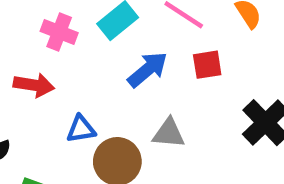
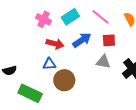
red arrow: (34, 85) -> (55, 44), moved
gray triangle: (169, 133) -> (103, 62), moved

